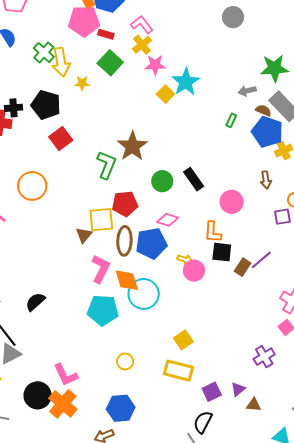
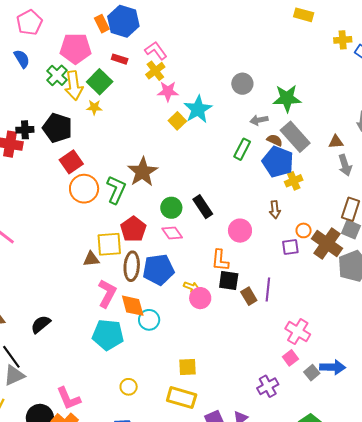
gray circle: (233, 17) -> (242, 84), moved
pink pentagon: (84, 21) -> (76, 48), moved
green square: (110, 63) -> (100, 82), moved
green rectangle: (231, 120) -> (242, 149), size x1.5
orange circle: (32, 186) -> (84, 189), moved
red pentagon: (125, 204) -> (133, 229), turned -30
pink diamond: (168, 220) -> (172, 233), moved, turned 35
brown triangle: (84, 235) -> (91, 259), turned 42
purple line: (261, 260) -> (268, 289), turned -45
brown rectangle: (243, 267) -> (249, 296), turned -66
cyan circle: (144, 294) -> (149, 320), size x0.7
yellow square: (183, 340) -> (187, 367), turned 30

